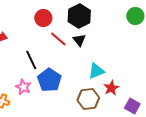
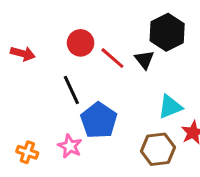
black hexagon: (79, 16) -> (167, 32), moved
red circle: (43, 18) -> (81, 43), moved
pink star: (23, 87) -> (70, 146), moved

